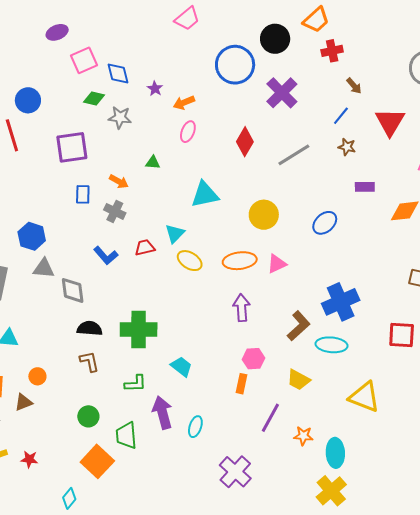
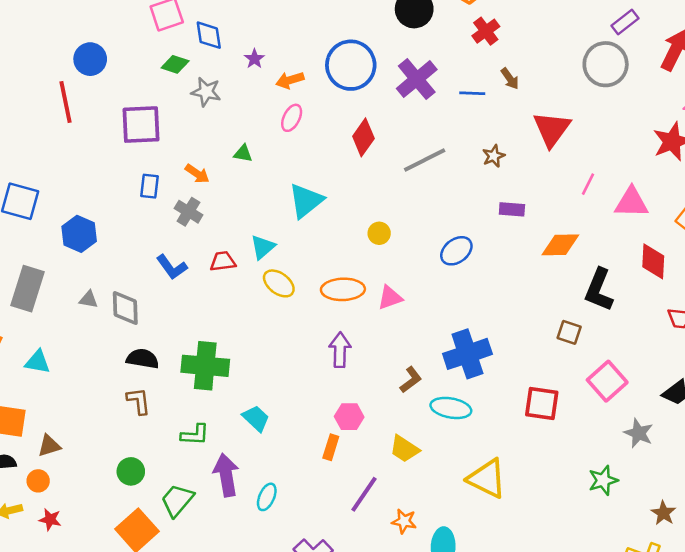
red cross: (332, 51) -> (486, 31), turned -30
blue circle: (235, 65) -> (351, 65), moved
blue line: (341, 116) -> (472, 93), moved, turned 48
brown star: (347, 147) -> (494, 156), turned 30
cyan triangle: (205, 195) -> (306, 201), turned -32
yellow circle: (264, 215) -> (379, 233), size x0.6
gray triangle: (44, 268) -> (89, 299), moved, size x0.7
brown L-shape: (299, 326) -> (411, 380), size x0.7
orange circle: (37, 376) -> (38, 481), moved
green trapezoid: (126, 435) -> (177, 500), turned 40

